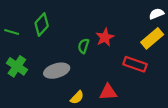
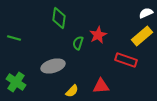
green diamond: (42, 24) -> (59, 18), moved, turned -35
green line: (12, 32) -> (14, 38), moved
green cross: (17, 66) -> (16, 82), moved

